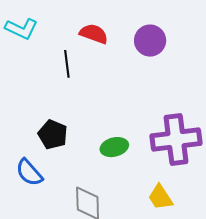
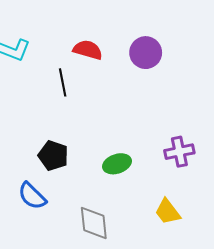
purple cross: (176, 140) -> (179, 152), size x0.6

